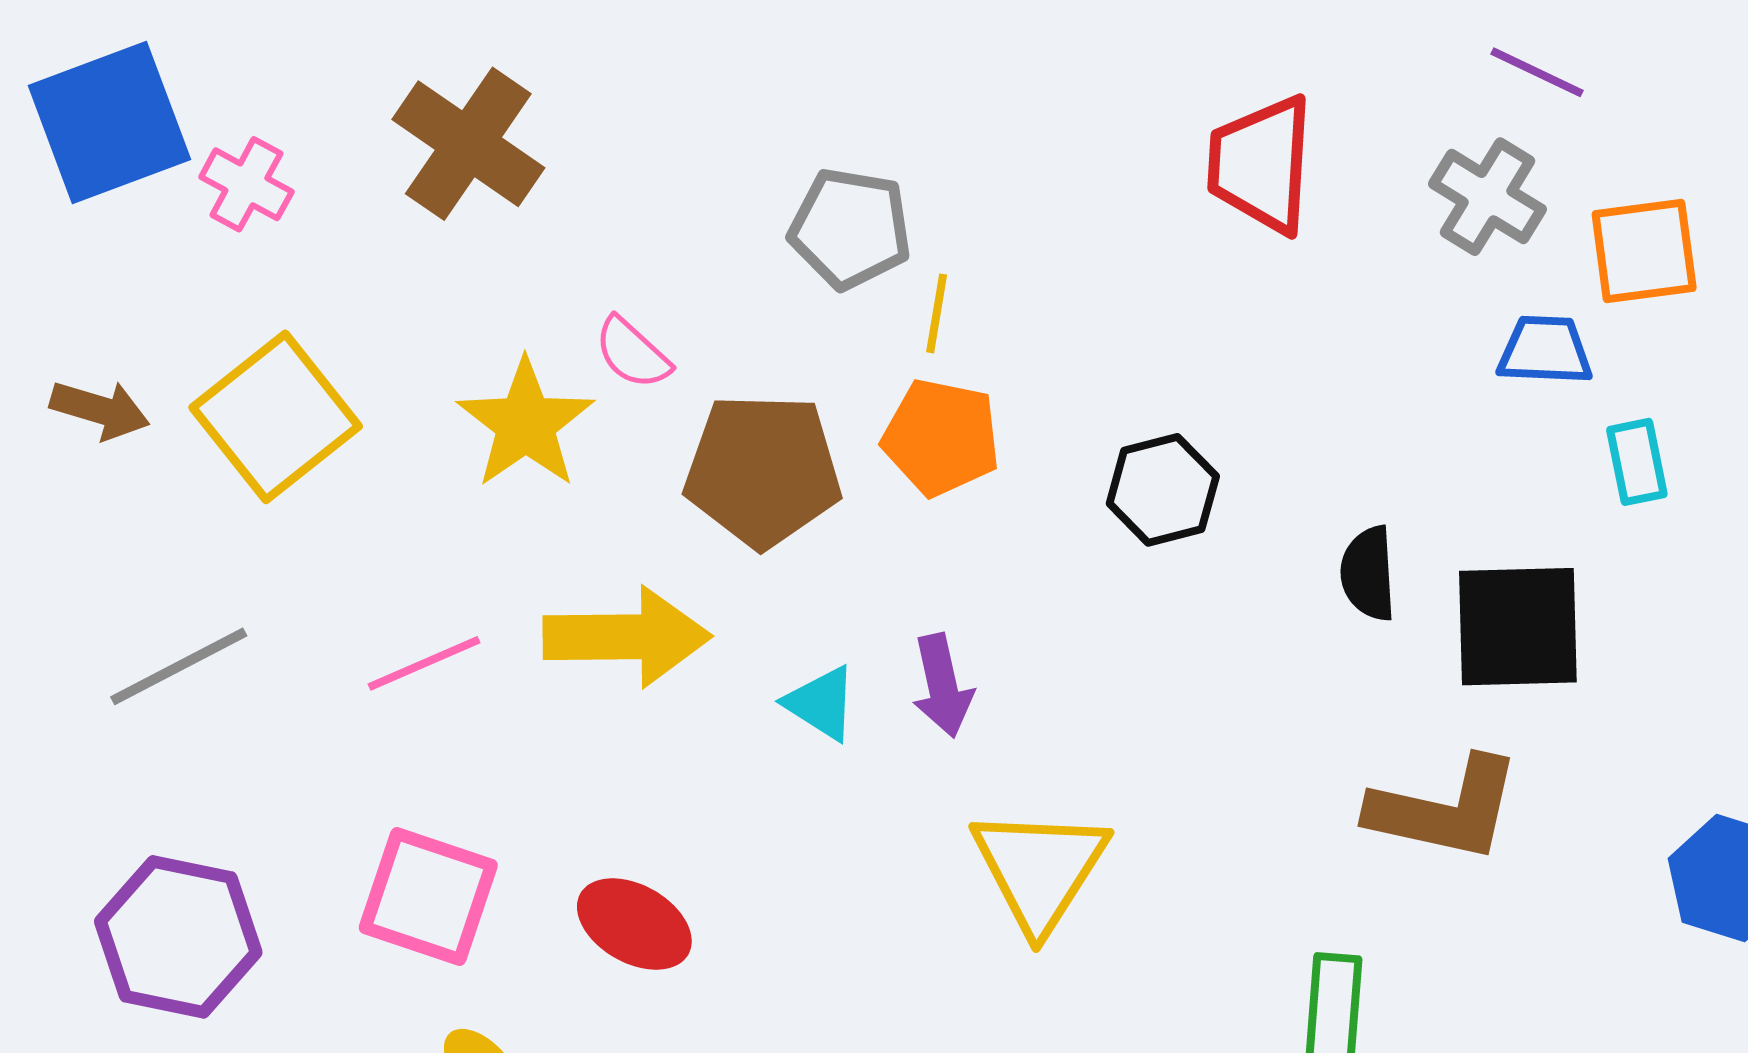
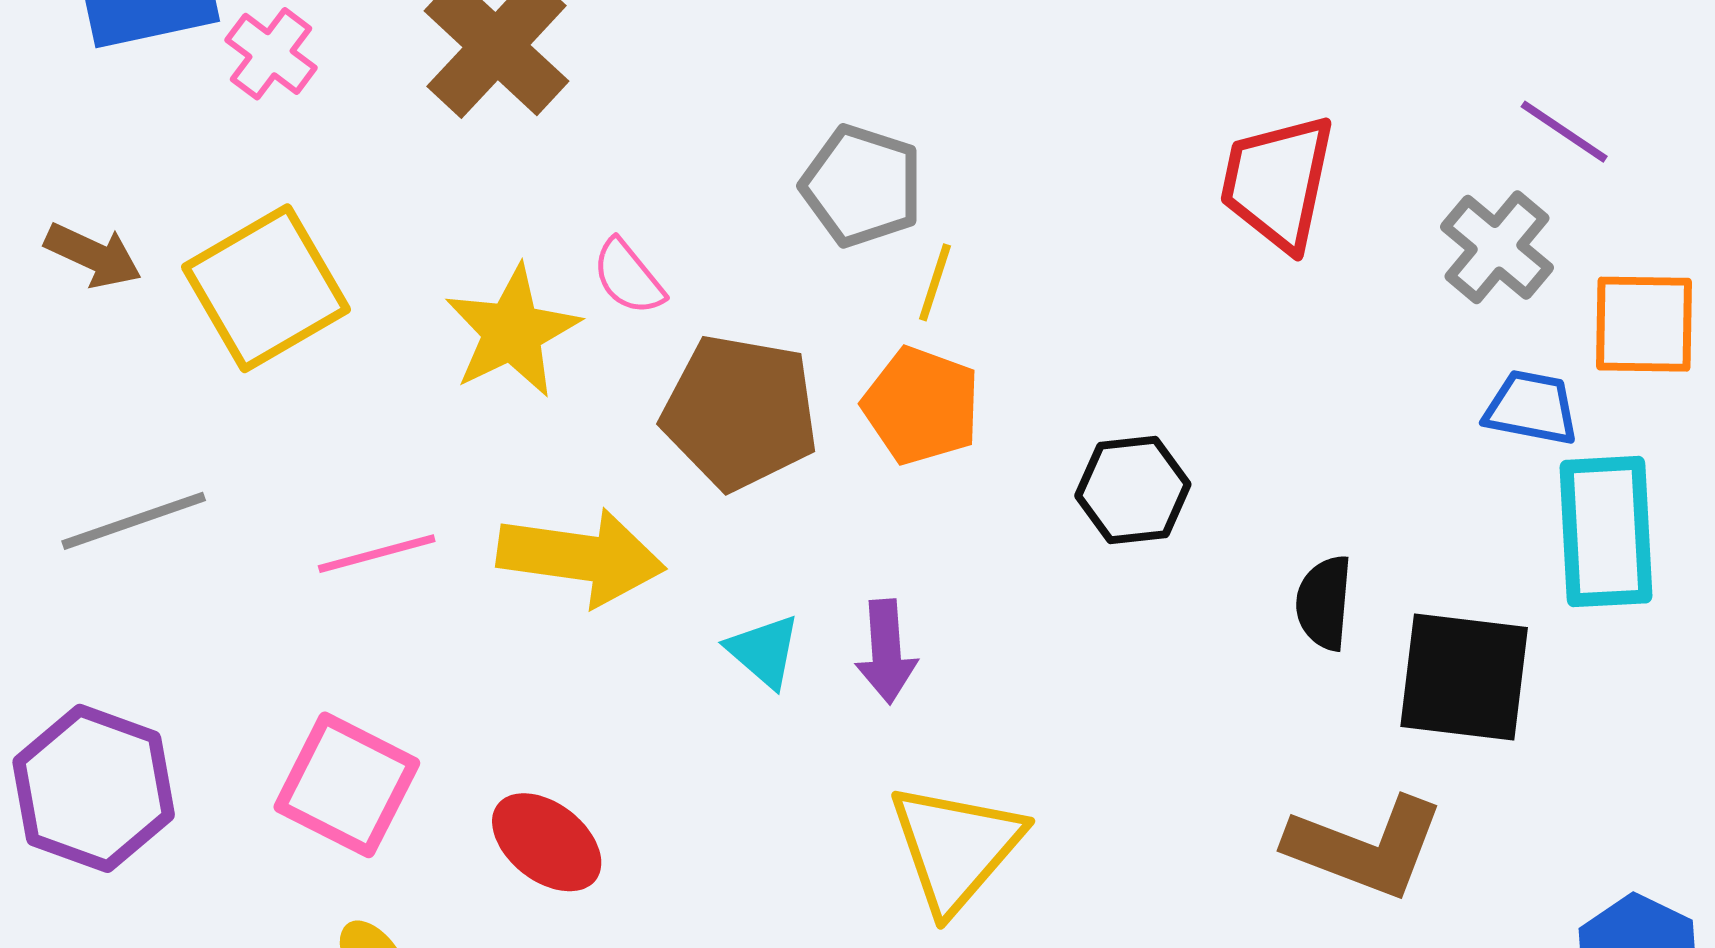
cyan rectangle: (1637, 462) -> (1606, 532), size x1.8

